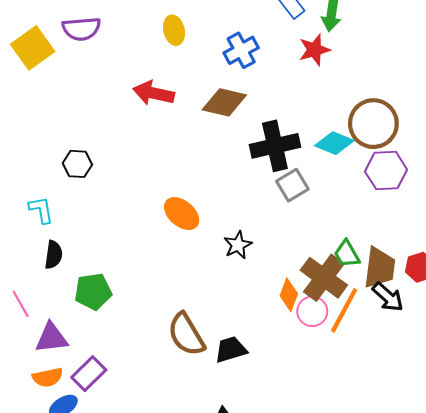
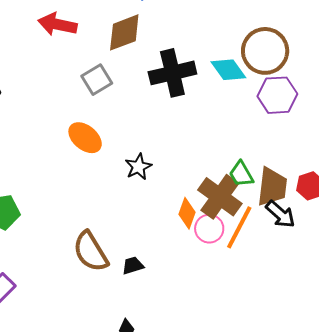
brown diamond: (224, 102) -> (124, 32), turned -33
cyan diamond: (334, 143) -> (228, 70), turned 33
gray square: (292, 185) -> (97, 80), moved
black trapezoid: (231, 350) -> (133, 265), size x0.7

